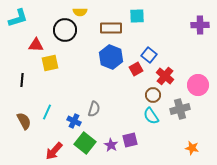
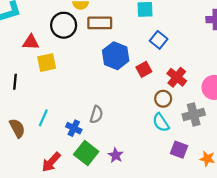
brown rectangle: (111, 28) -> (100, 23), moved
blue square: (149, 55) -> (159, 40), moved
purple square: (130, 140) -> (179, 150), moved, turned 35

